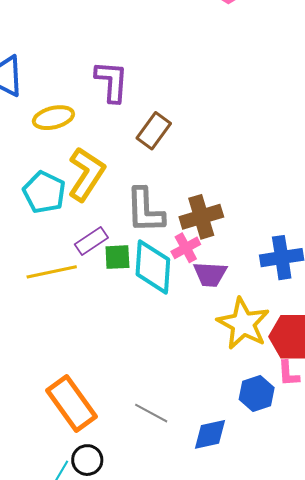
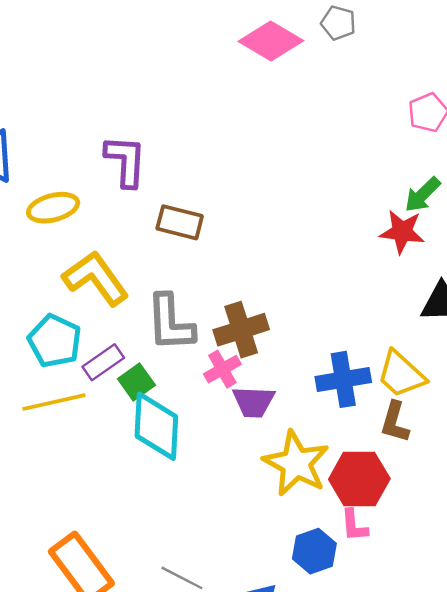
brown rectangle: (154, 131) -> (180, 222), turned 69
yellow L-shape: (86, 174) -> (96, 278), turned -68
cyan pentagon: (44, 192) -> (55, 341), moved
green square: (117, 257) -> (136, 382), turned -32
cyan diamond: (153, 267) -> (156, 426), moved

